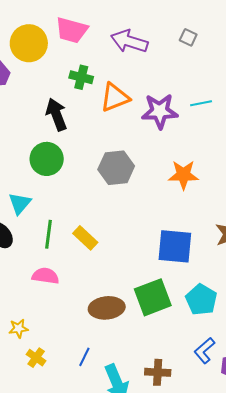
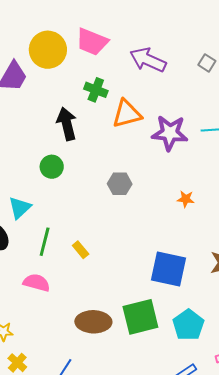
green circle: (47, 159) -> (52, 167), size x0.7
gray hexagon: (116, 168) -> (120, 184), size x0.7
orange star: (183, 175) -> (186, 199), size x0.6
yellow rectangle: (85, 238) -> (81, 250), size x0.7

